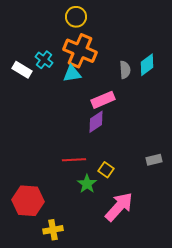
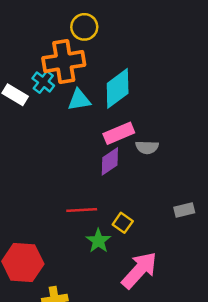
orange cross: (80, 51) -> (64, 61), moved, turned -32
cyan diamond: (147, 65) -> (118, 88), moved, size x1.4
gray semicircle: (125, 70) -> (147, 147), moved, turned 96

